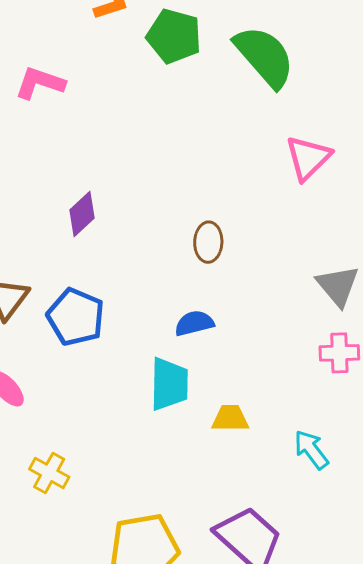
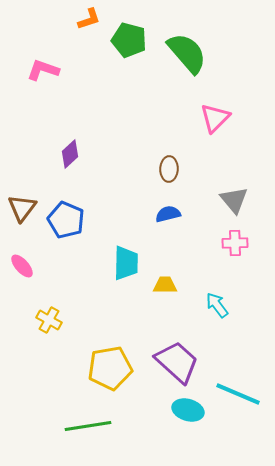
brown ellipse: (208, 242) -> (169, 169), moved
blue semicircle: (194, 323) -> (168, 214), moved

